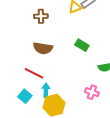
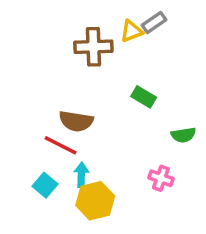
brown cross: (41, 16) -> (93, 47), moved, size x1.5
brown semicircle: (43, 48) -> (76, 121), moved

